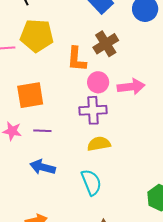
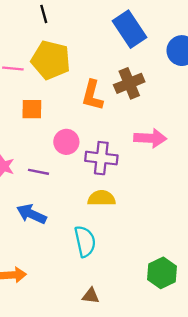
pink circle: (98, 82) -> (66, 142), moved
orange square: (30, 95) -> (32, 109), moved, size x0.7

